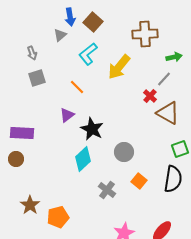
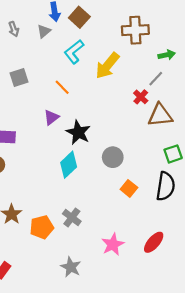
gray arrow: (32, 53) -> (14, 29), moved
brown triangle: (168, 113) -> (160, 115), turned -35
gray cross: (107, 190) -> (72, 217), moved

